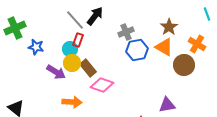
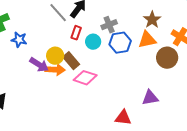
red rectangle: (78, 40) -> (76, 33), moved
orange triangle: (164, 47) -> (147, 40), turned -42
cyan circle: (70, 49) -> (93, 42), moved
orange arrow: (72, 102) -> (55, 70), moved

